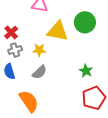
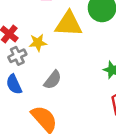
yellow star: (39, 50) -> (38, 43), moved

